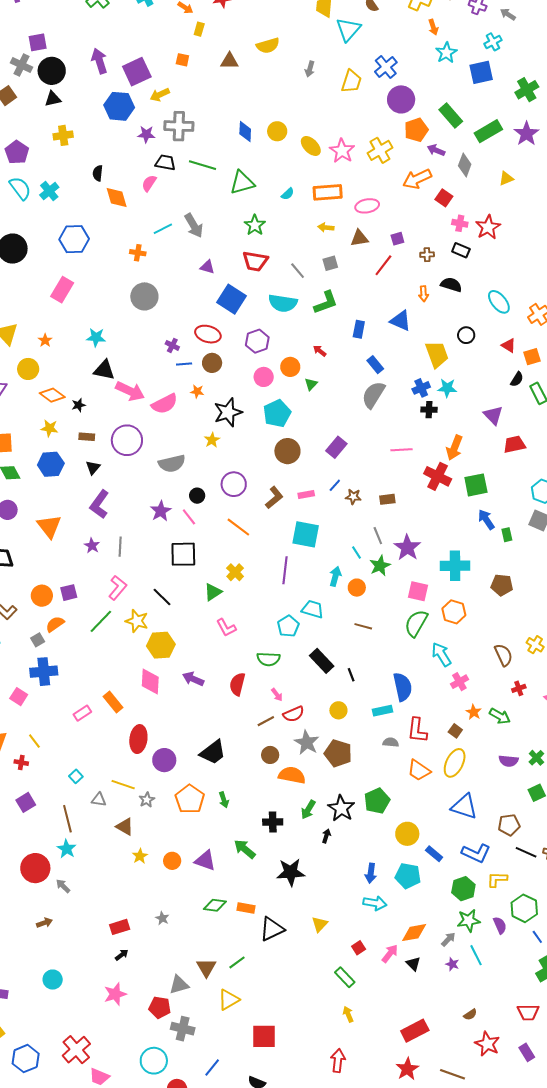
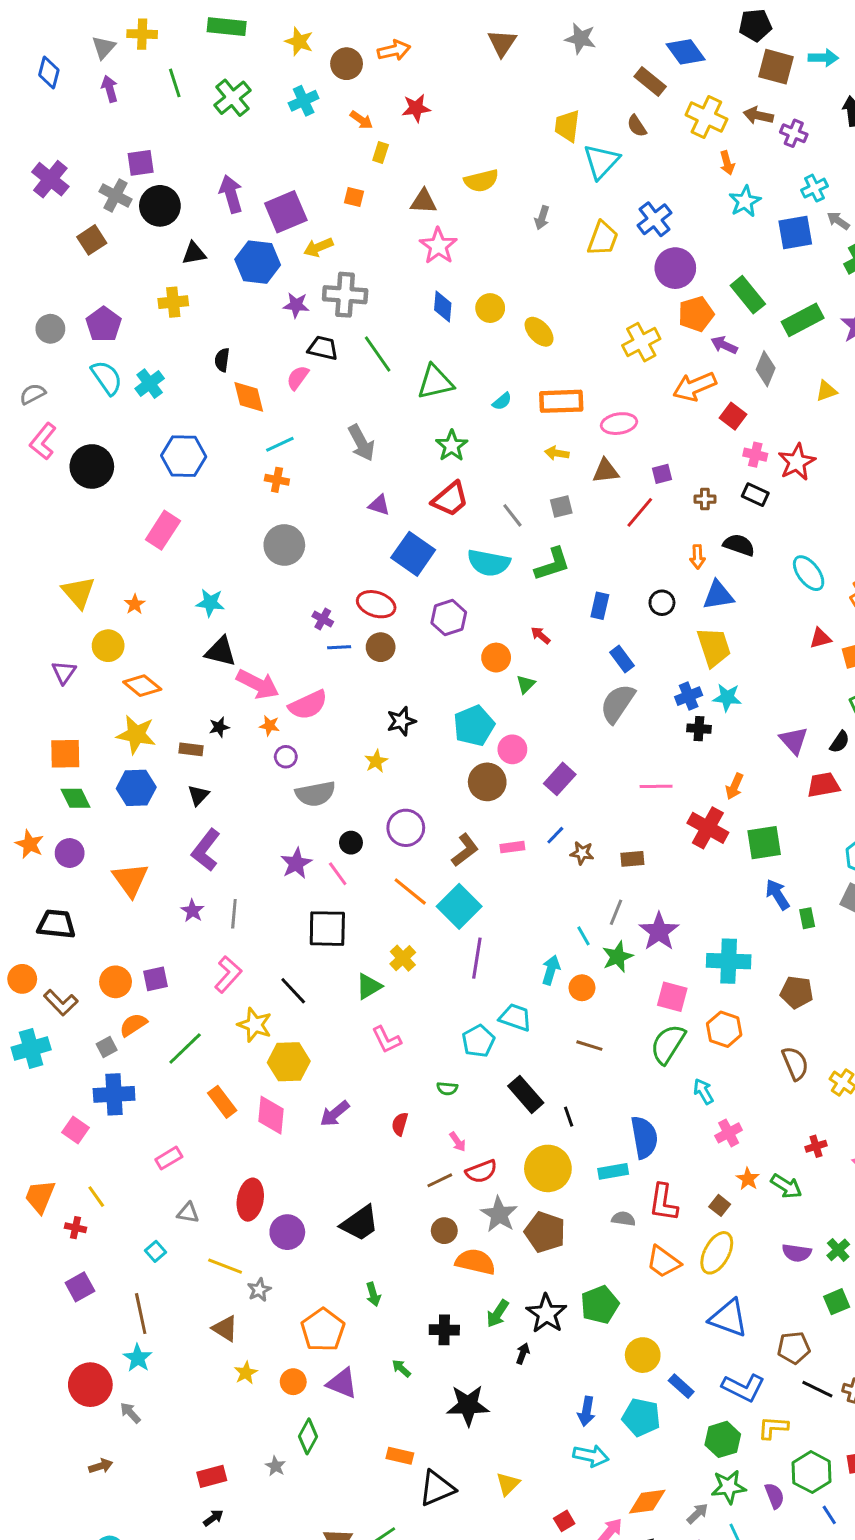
gray arrow: (508, 14) -> (838, 221), moved
black triangle: (53, 99) -> (194, 253), moved
pink star: (342, 151) -> (438, 246), moved
green line: (202, 165) -> (378, 354), turned 36
cyan line: (163, 229) -> (280, 444), moved
red trapezoid: (255, 261) -> (450, 499), turned -52
blue triangle: (401, 321) -> (718, 595), moved, turned -35
black circle: (466, 335) -> (662, 603), moved
red triangle: (509, 346) -> (820, 638), turned -49
pink circle: (264, 377) -> (512, 749), moved
black semicircle: (517, 379) -> (840, 742), moved
orange star: (197, 392) -> (270, 726), moved
black star: (79, 405) -> (219, 727), moved
black star: (228, 412) -> (401, 721), size x0.7
yellow star: (49, 428) -> (136, 735), size x1.5
purple circle: (127, 440) -> (286, 757), moved, size x0.5
orange arrow: (454, 448) -> (735, 786), size x0.7
cyan square: (306, 534) -> (459, 906), moved, turned 32
gray line: (378, 536) -> (616, 912), turned 42
green line: (101, 621) -> (185, 1048), moved
cyan arrow: (441, 654) -> (703, 1091), size x0.7
brown semicircle: (503, 655) -> (795, 1063), moved
green semicircle: (268, 659) -> (447, 1088), size x0.6
purple arrow: (193, 679) -> (335, 1114), turned -65
red semicircle: (237, 684) -> (400, 1124), size x0.7
orange rectangle: (113, 702) -> (222, 1102), moved
yellow circle: (338, 710) -> (548, 1168), size x1.8
orange pentagon: (190, 799) -> (323, 1330), moved
gray triangle: (99, 800) -> (188, 1213), moved
green arrow: (245, 849) -> (401, 1368), size x0.6
green diamond: (215, 905) -> (308, 1436), moved, turned -70

